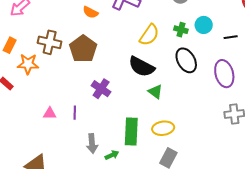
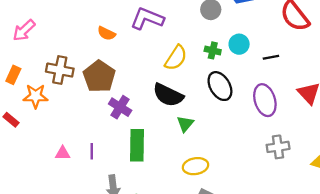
purple cross: (101, 89) -> (120, 107), moved
green triangle: (155, 92) -> (185, 124), turned 35
green rectangle: (131, 132) -> (137, 145), moved

